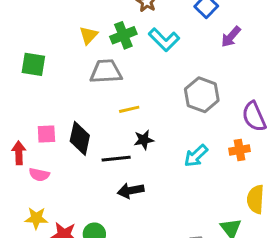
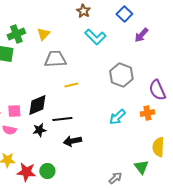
green cross: (123, 35) -> (16, 34), moved
pink square: (46, 134) -> (14, 111), moved
black diamond: (80, 138) -> (37, 105), turned 55
black star: (144, 140) -> (39, 130), moved

